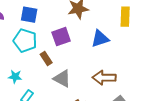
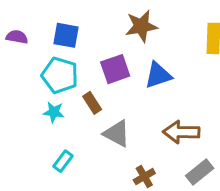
blue triangle: (100, 39) -> (158, 75), moved
cyan star: (15, 77) -> (54, 112), moved

